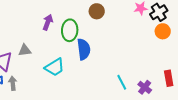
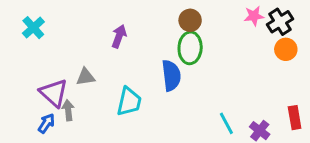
green ellipse: (70, 30) -> (190, 48), moved
cyan trapezoid: (55, 67) -> (129, 102), turned -45
gray arrow: (13, 83) -> (68, 110), moved

